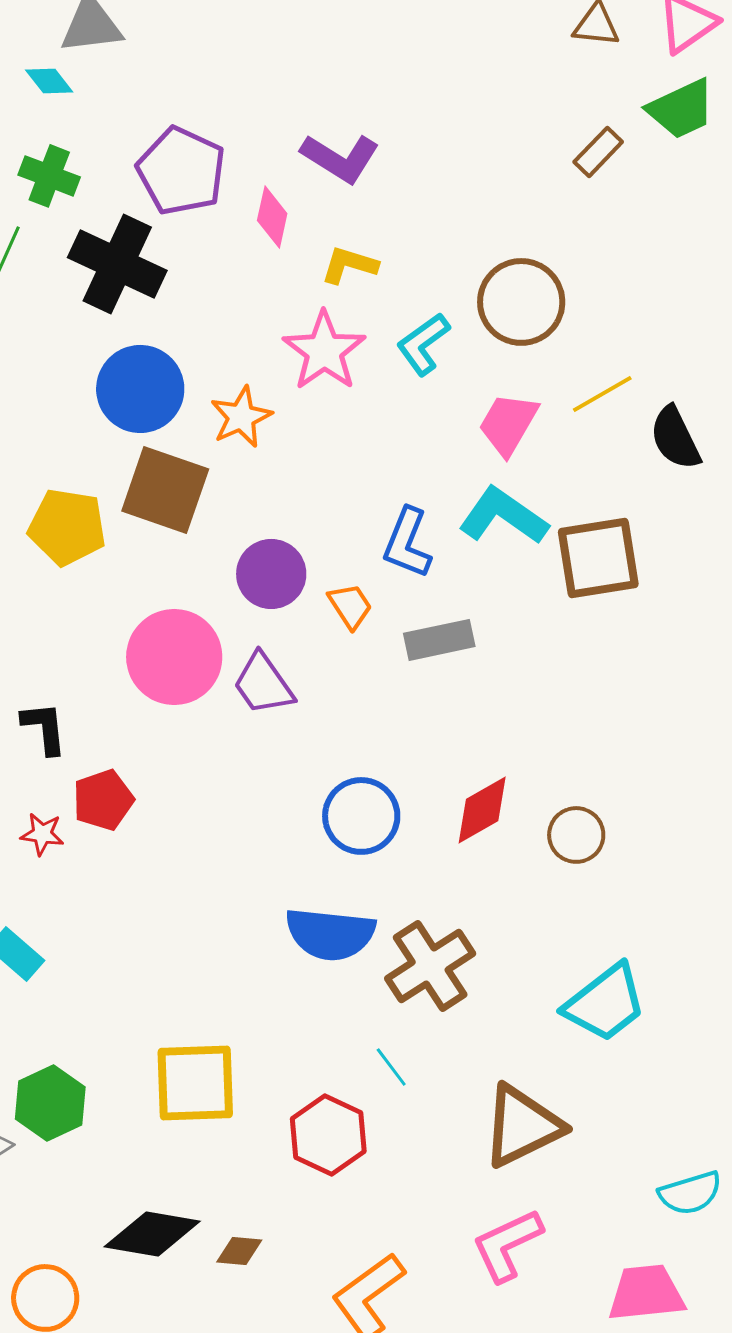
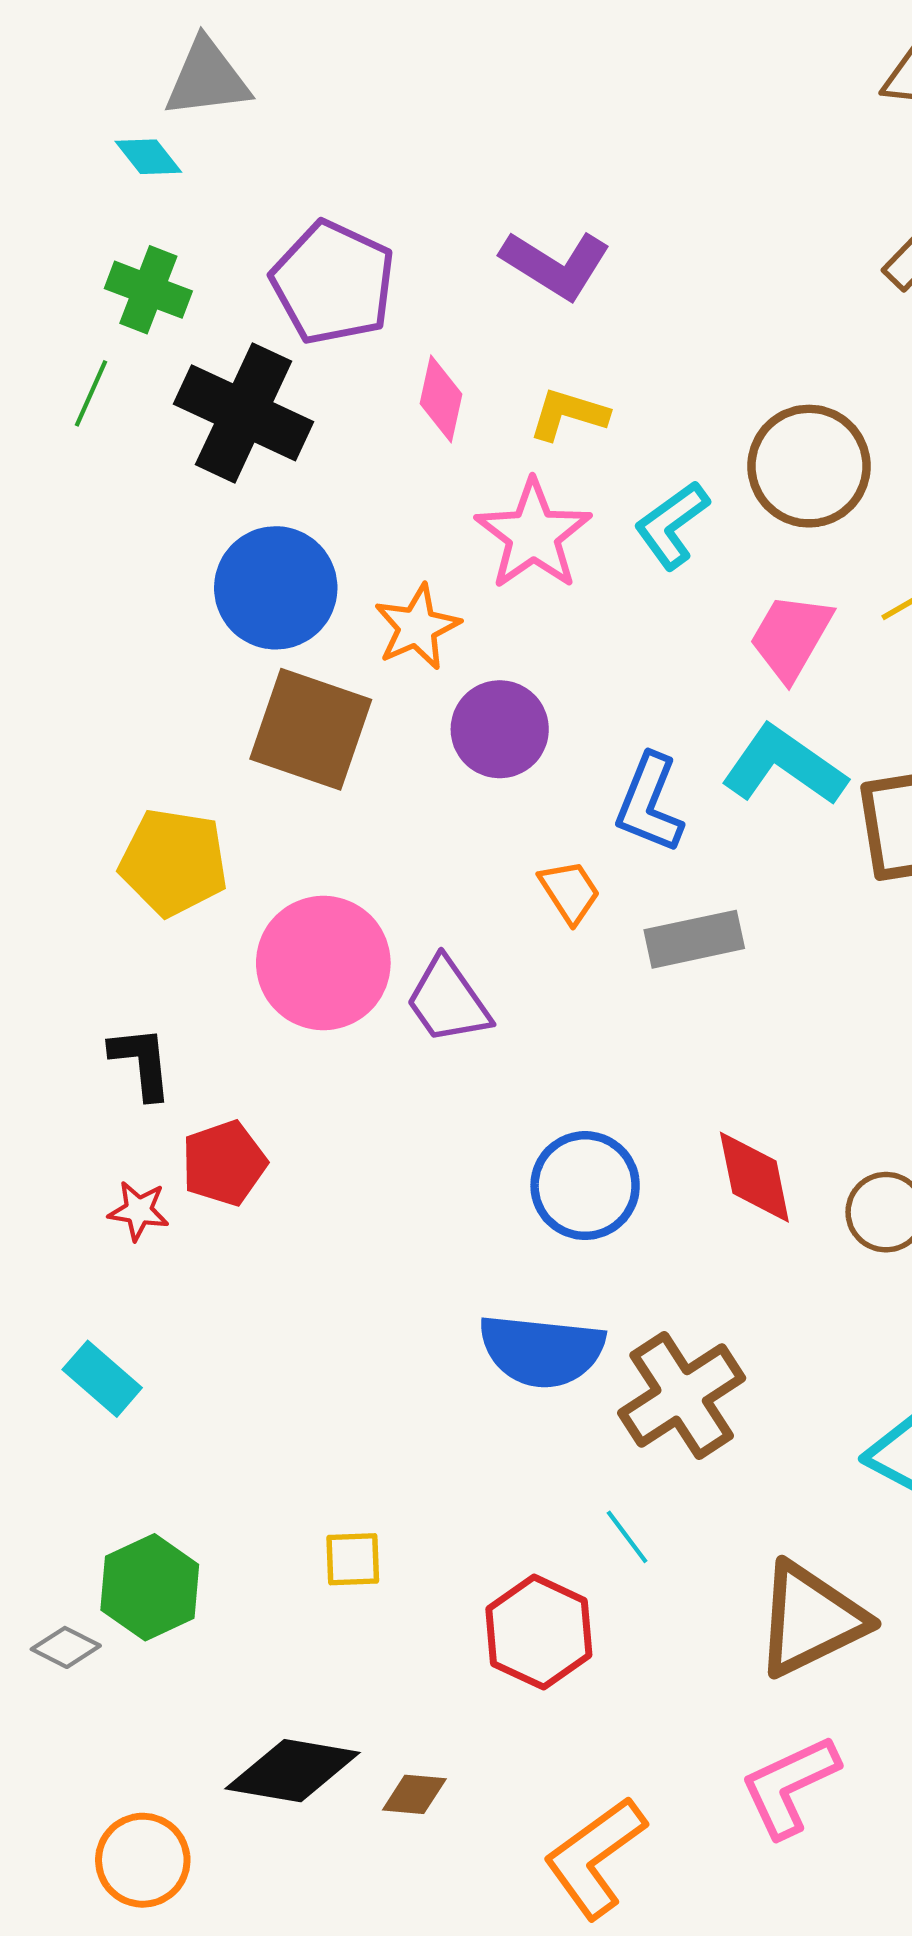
pink diamond: (272, 217) -> (441, 399), moved
yellow pentagon: (67, 527) -> (174, 862), moved
purple circle: (271, 574) -> (500, 729), moved
red diamond: (482, 810) -> (754, 1177), turned -72
yellow square: (195, 1083) -> (353, 1559), size x0.5

